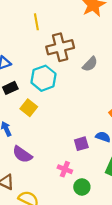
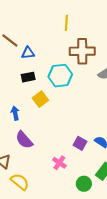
purple square: (81, 144) -> (80, 143), turned 32
green circle: (82, 187) -> (84, 184), moved

